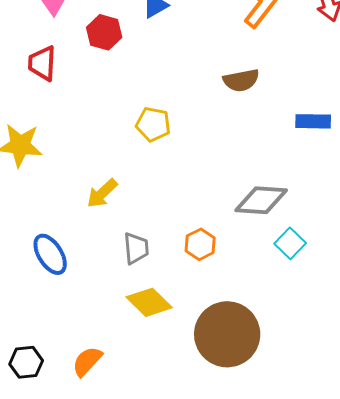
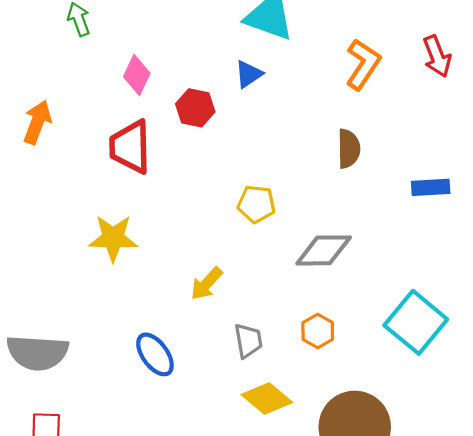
red trapezoid: (42, 63) -> (130, 147), size x1.4
brown semicircle: (241, 80) -> (349, 149), turned -75
gray diamond: (261, 200) -> (324, 250), moved
cyan square: (290, 243) -> (416, 322), size x1.8

